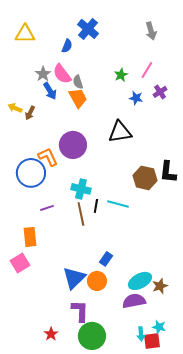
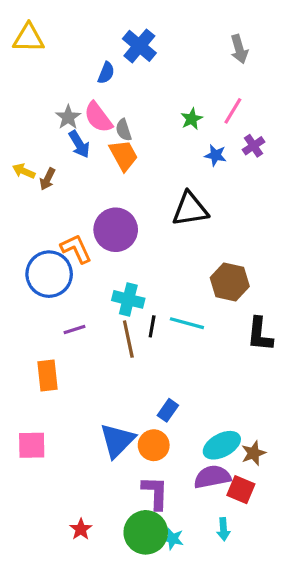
yellow triangle: (25, 34) -> (29, 38), moved
black L-shape: (168, 172) -> (260, 334), moved
pink square: (20, 263) -> (32, 445), moved, turned 30
purple L-shape: (80, 311) -> (155, 493), moved
cyan star: (159, 327) -> (173, 539), moved
red square: (152, 341) -> (241, 490), moved, turned 30

